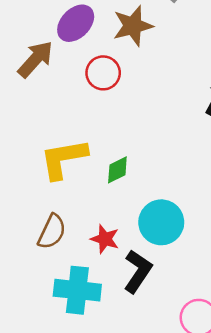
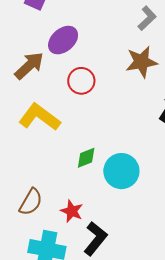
brown star: (133, 26) -> (141, 62), moved
yellow L-shape: (64, 159) -> (39, 117), moved, turned 42
cyan circle: (161, 222) -> (121, 171), moved

